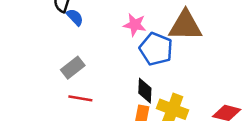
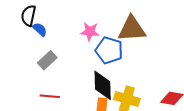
gray rectangle: (73, 68) -> (47, 60), moved
black diamond: (145, 91) -> (103, 85), size x1.4

